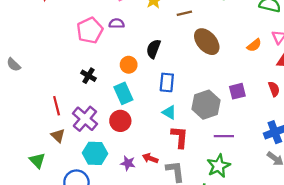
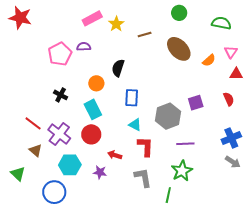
brown ellipse: (207, 42) -> (179, 49), moved
red line: (57, 106) -> (33, 123), turned -36
red arrow: (150, 158) -> (115, 155), moved

